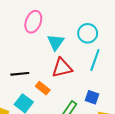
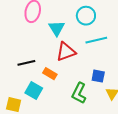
cyan line: (95, 60) -> (96, 40), turned 65

